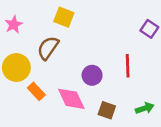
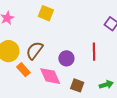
brown semicircle: (48, 48) -> (35, 51), moved

